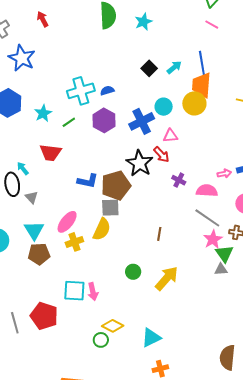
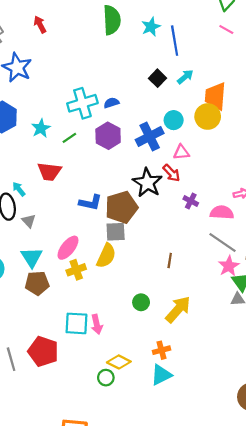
blue line: (202, 65) -> (175, 41), moved
orange cross: (160, 369) -> (162, 350), moved

